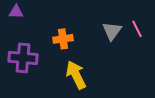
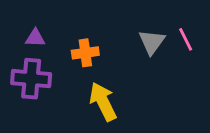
purple triangle: (16, 12) -> (35, 38), moved

